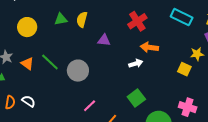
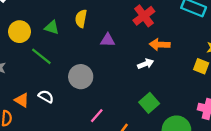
green triangle: (61, 19) -> (52, 27), moved, turned 32
green line: (50, 62) -> (41, 56), moved
orange triangle: (27, 64) -> (22, 100), moved
white semicircle: (29, 101) -> (46, 97), moved

